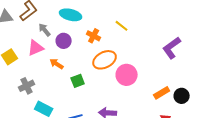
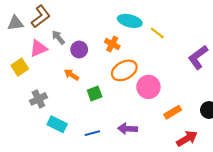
cyan ellipse: (71, 15) -> (130, 21), moved
yellow line: (122, 26) -> (157, 33), moved
pink triangle: (36, 48) -> (38, 48), moved
orange rectangle: (162, 93) -> (173, 112), moved

